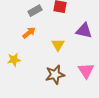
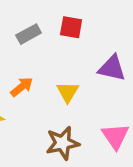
orange arrow: (29, 33) -> (22, 87), moved

